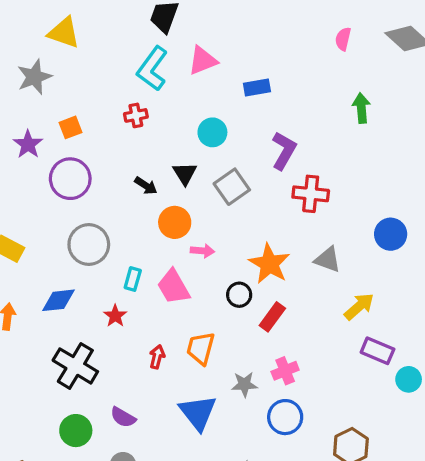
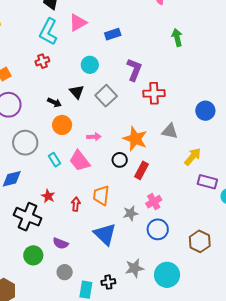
orange circle: (175, 222) -> (62, 125), moved
cyan rectangle: (133, 279) -> (54, 160), turned -40
red star: (115, 316) -> (48, 196), moved

